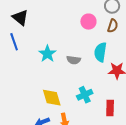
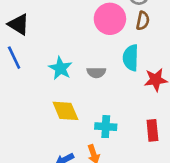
pink circle: (88, 22) -> (110, 19), size x1.5
cyan cross: (85, 95) -> (106, 127), moved, turned 35
yellow diamond: (52, 98) -> (65, 111), moved

